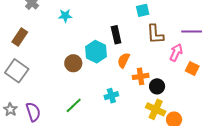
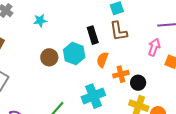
brown L-shape: (155, 34) -> (119, 31), moved
brown circle: (73, 63) -> (49, 57), moved
cyan cross: (111, 96) -> (93, 96), size x1.6

